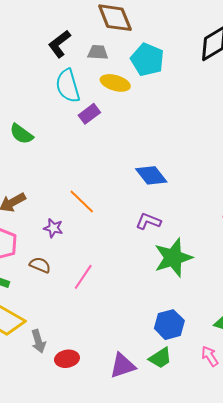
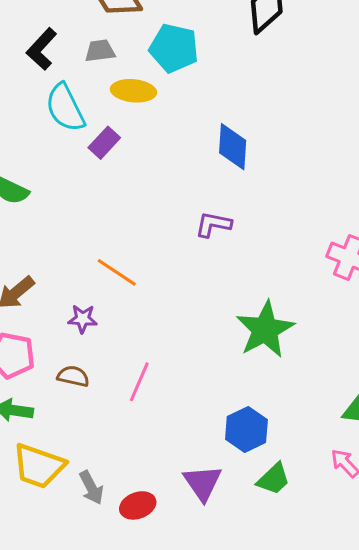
blue diamond: (151, 175) -> (233, 147), moved, turned 52
purple L-shape: (148, 221) -> (213, 224), moved
blue hexagon: (169, 325) -> (246, 430), moved
purple triangle: (123, 366) -> (202, 483), moved, turned -36

